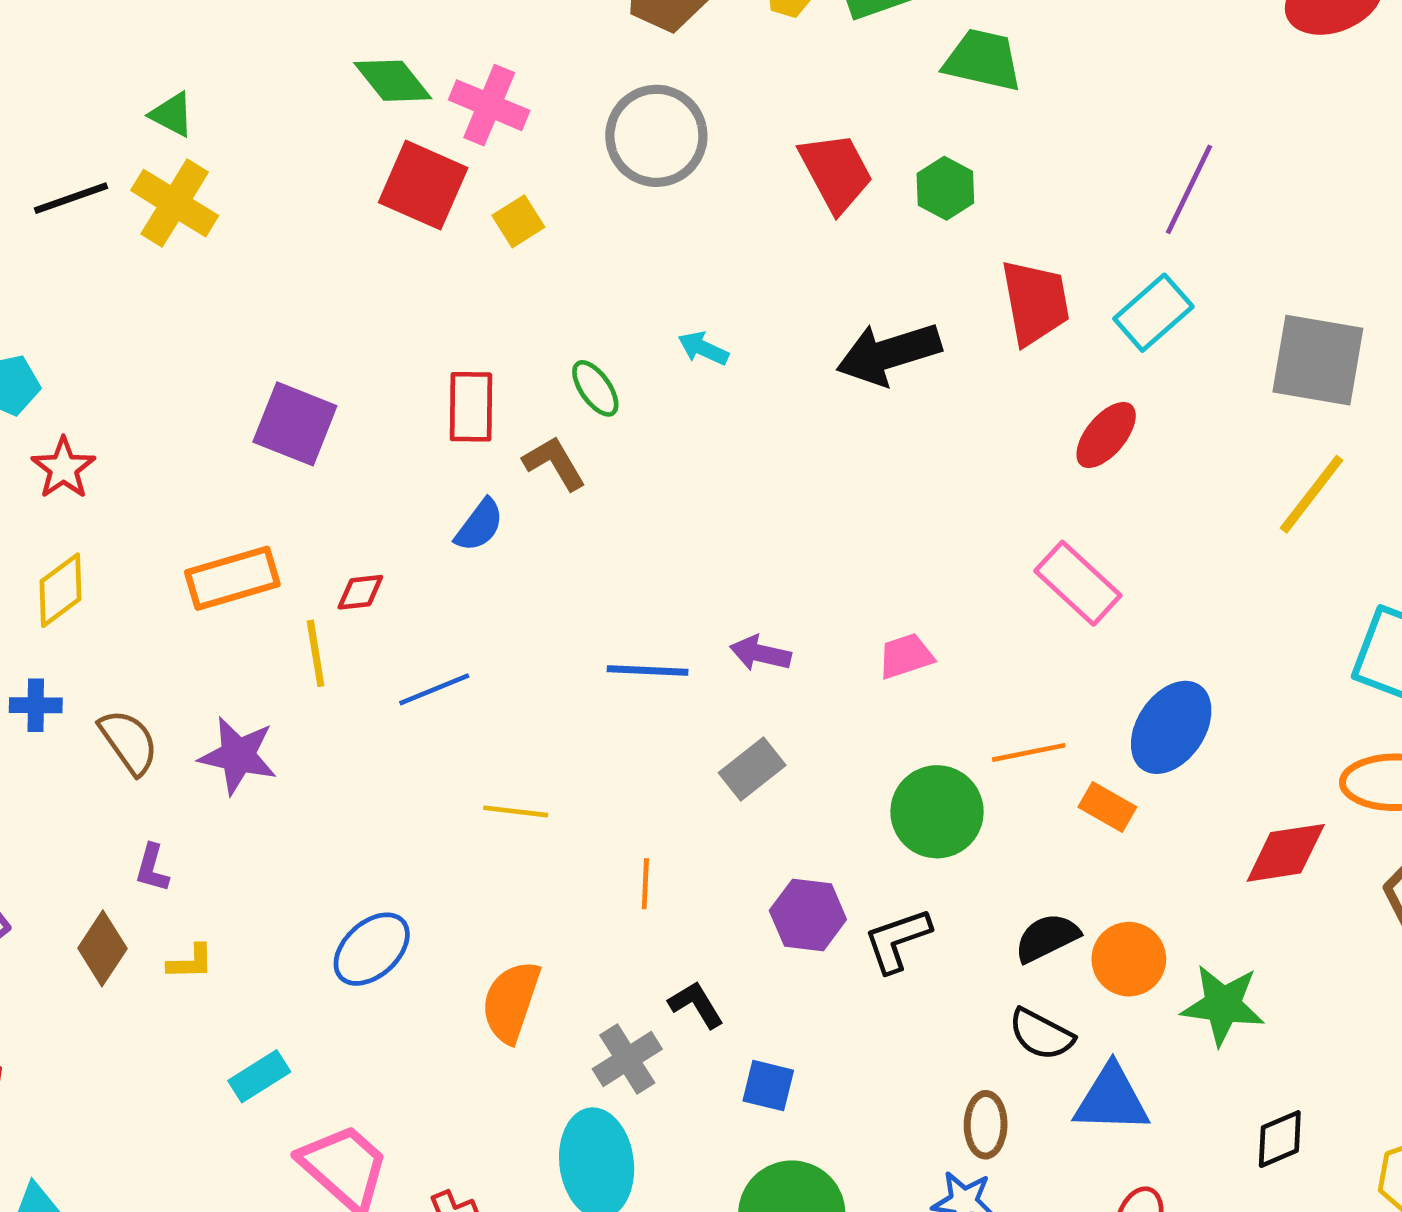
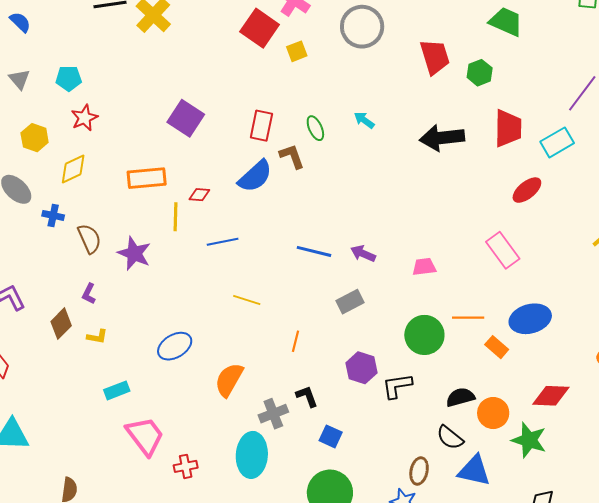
blue semicircle: (479, 525) -> (255, 176), size x1.5
blue ellipse: (1171, 727) -> (530, 319), turned 30
red diamond: (1286, 853) -> (551, 396), moved

